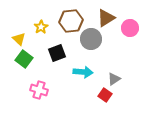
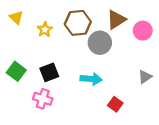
yellow triangle: (19, 39) -> (16, 17), moved
black square: (57, 53) -> (49, 72), moved
green square: (24, 59) -> (16, 71), moved
gray triangle: (114, 79) -> (145, 77), moved

